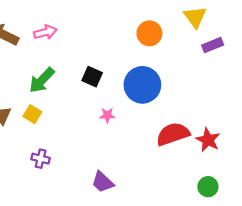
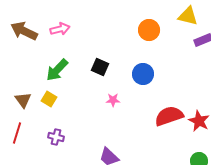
yellow triangle: (195, 17) -> (188, 16), turned -40
blue circle: (142, 85) -> (143, 74), size x0.7

